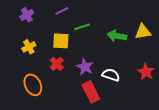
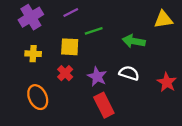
purple cross: (27, 15) -> (31, 17), size x1.5
yellow triangle: (143, 32) -> (163, 19), moved
yellow cross: (29, 47) -> (33, 54), turned 32
white semicircle: (111, 75) -> (129, 73), moved

